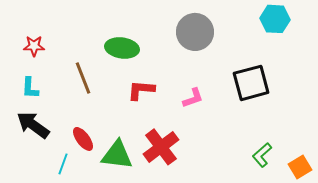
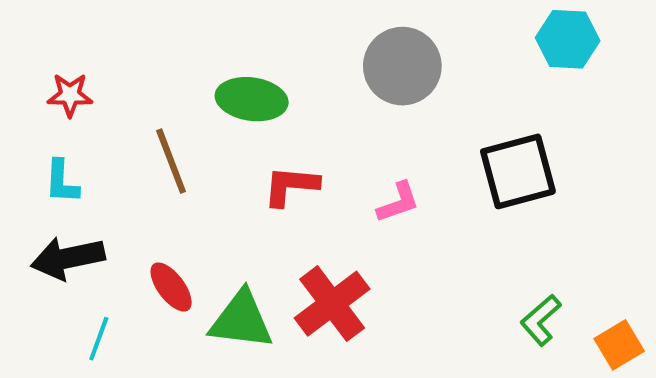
black arrow: (33, 125) -> (68, 258), turned -48
cyan line: (63, 164) -> (99, 339), moved

